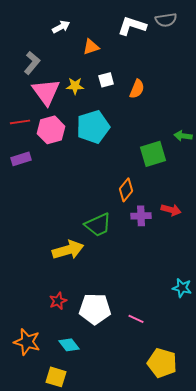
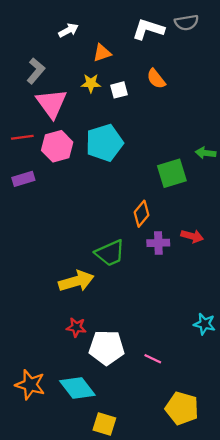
yellow star: (75, 86) -> (91, 83), moved
orange semicircle: (137, 89) -> (156, 79), moved, turned 120
red star: (58, 301) -> (76, 327), moved, turned 30
cyan diamond: (69, 345) -> (77, 388), size x1.5
yellow square: (56, 377) -> (104, 424), moved

